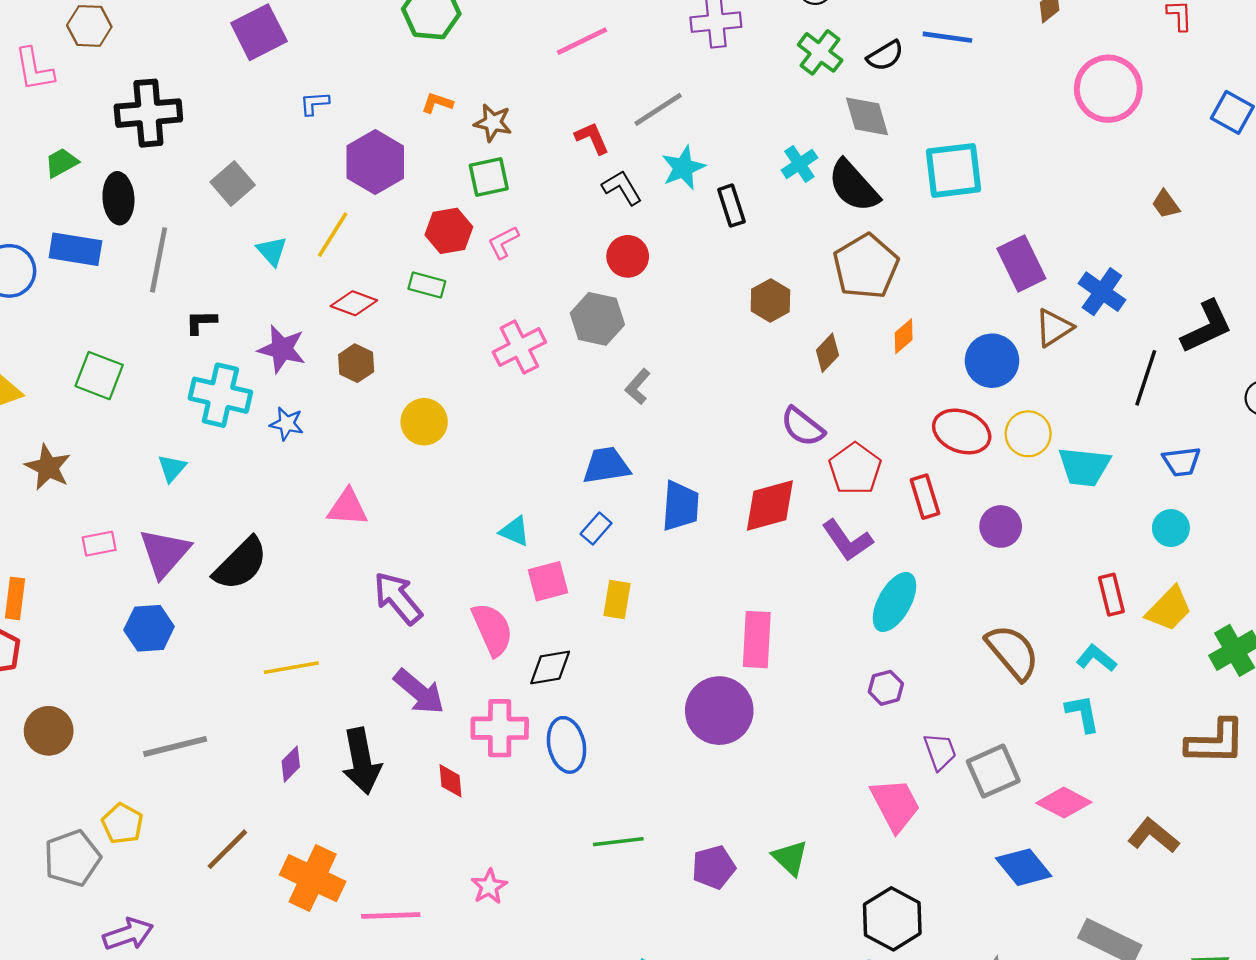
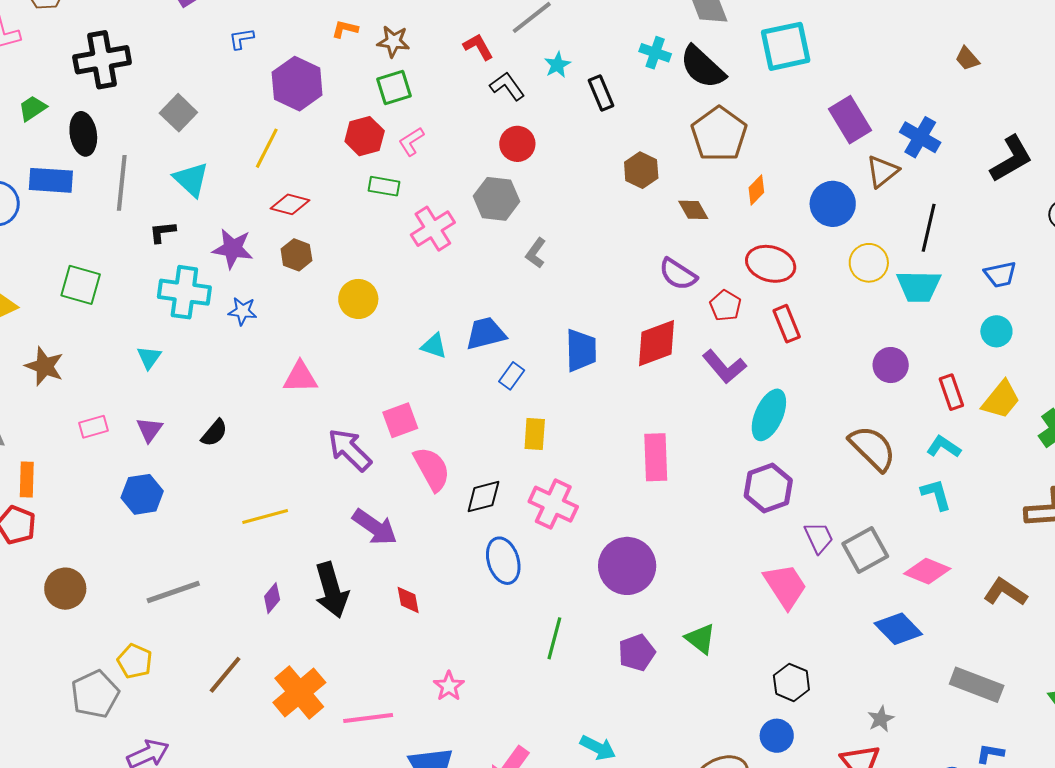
cyan cross: (799, 164) -> (655, 53), turned -32
cyan star: (683, 168) -> (557, 65), size x0.7
cyan triangle: (272, 251) -> (191, 179), moved, size x1.4
green rectangle: (427, 285) -> (384, 186), moved
brown diamond: (827, 353) -> (693, 210), turned -68
black line: (1146, 378) -> (929, 228), moved
red ellipse: (962, 431) -> (771, 264), moved
blue trapezoid: (606, 466) -> (486, 333), moved
red pentagon: (855, 469) -> (725, 306), size x0.7
purple circle: (1001, 526) -> (891, 365), moved
cyan triangle: (515, 531) -> (434, 346), moved
purple triangle: (165, 553) -> (149, 430), size x0.6
black semicircle: (241, 564) -> (214, 433), size x0.6
pink square: (548, 581) -> (400, 420), moved
purple hexagon: (886, 688) -> (768, 488), size x1.6
purple circle: (719, 711) -> (627, 566), moved
pink cross: (500, 728) -> (553, 504), moved, turned 30
green line: (618, 842) -> (554, 638), turned -63
orange cross: (313, 878) -> (299, 693), turned 30
black hexagon: (892, 919) -> (791, 682), size x0.7

